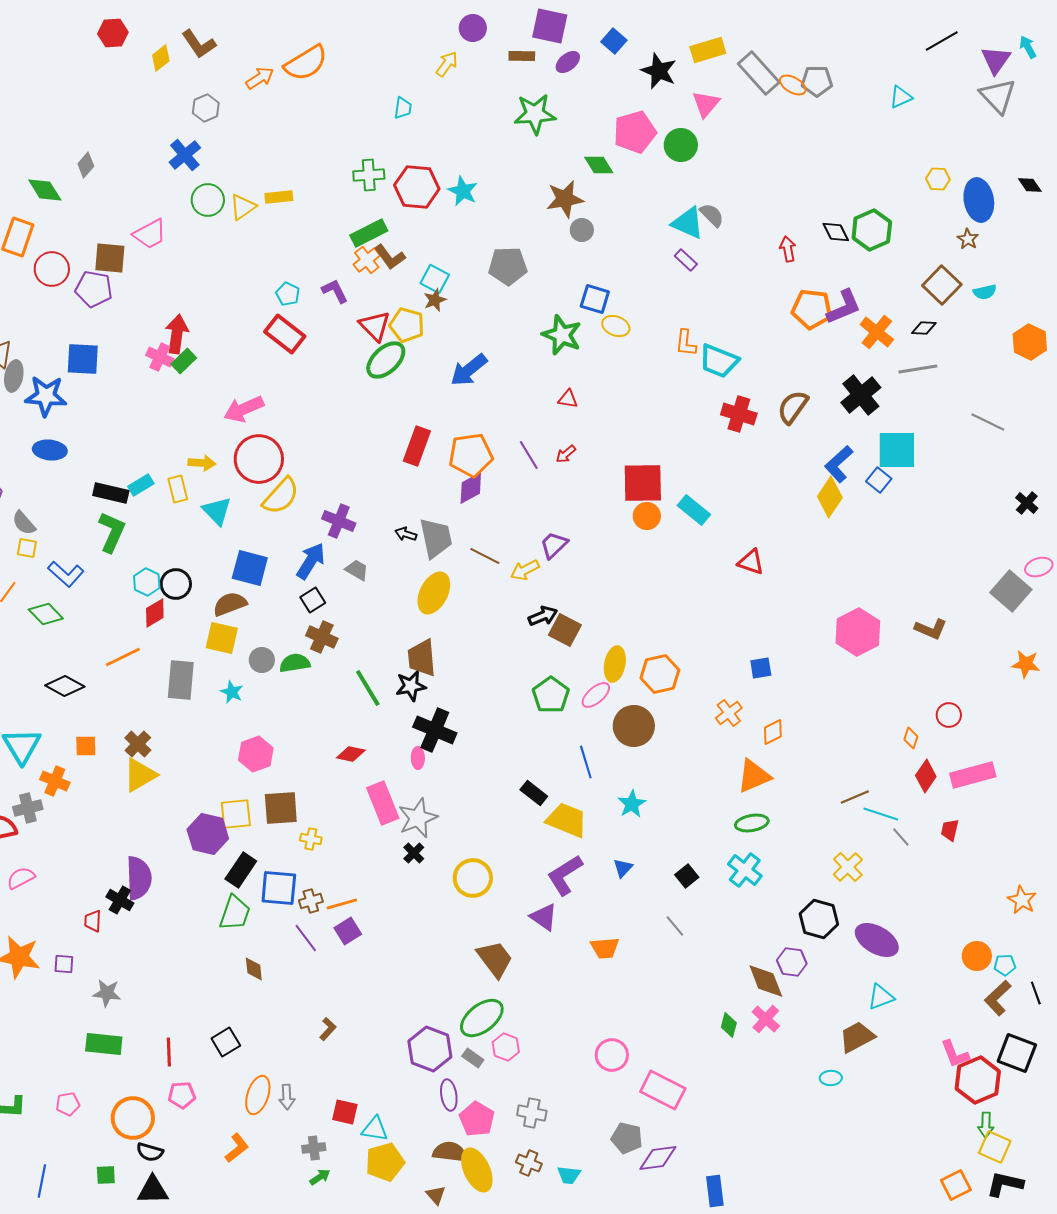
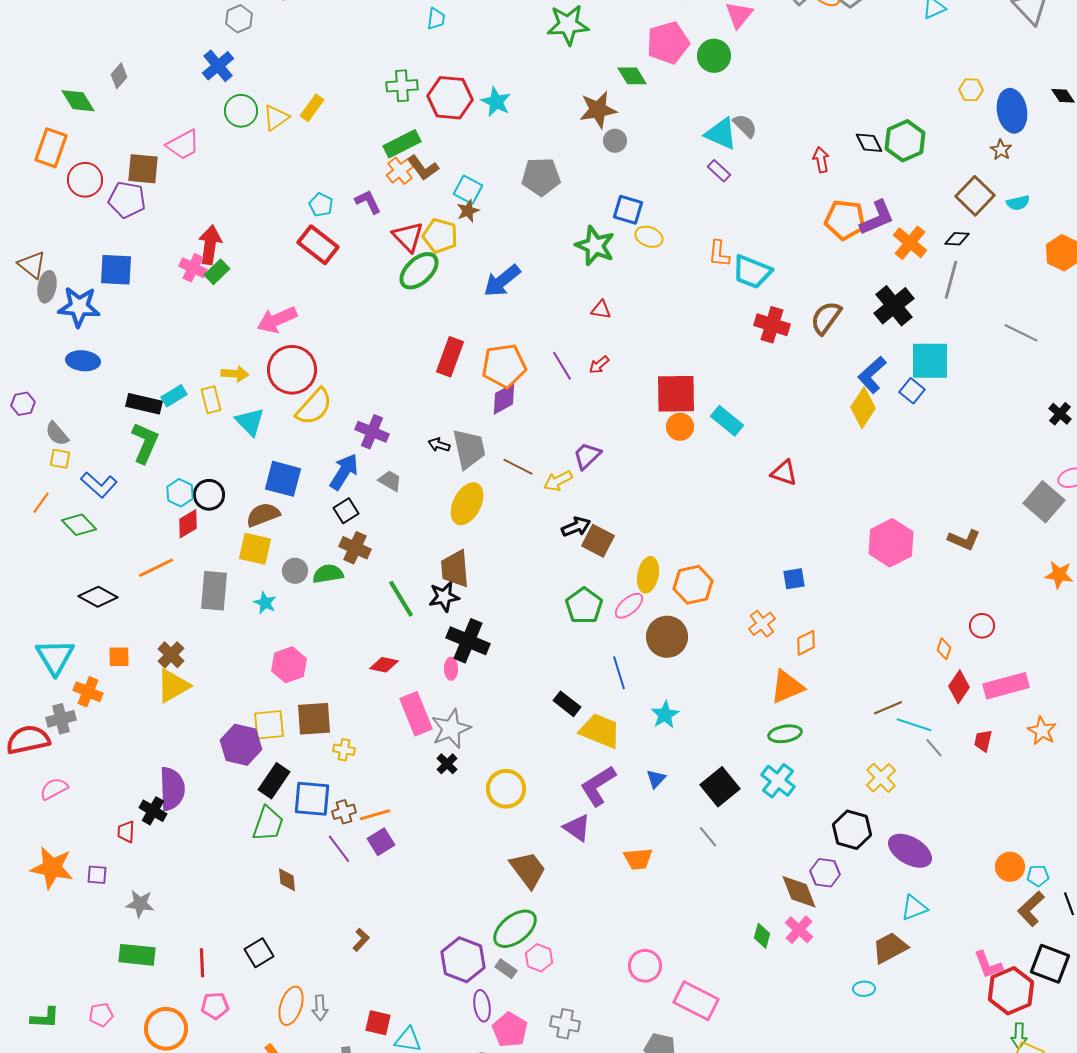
yellow rectangle: (279, 197) -> (312, 108), turned -48
gray line: (918, 369) -> (951, 280), turned -66
black square: (687, 876) -> (720, 787), size x1.6
orange star: (1022, 900) -> (1042, 731), moved

